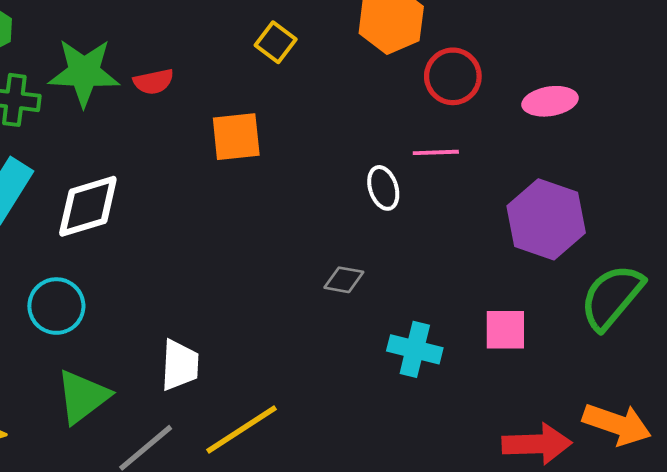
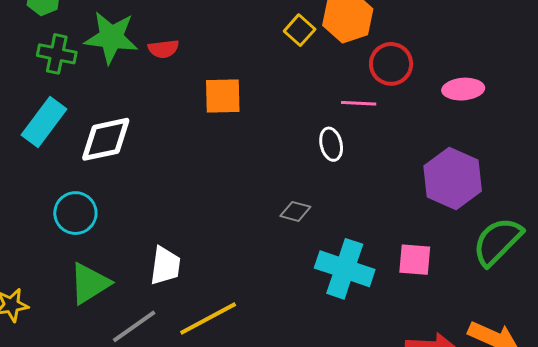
yellow square: (276, 42) -> (300, 30), moved
pink line: (436, 152) -> (359, 103), moved
cyan cross: (415, 349) -> (345, 269), size x1.4

